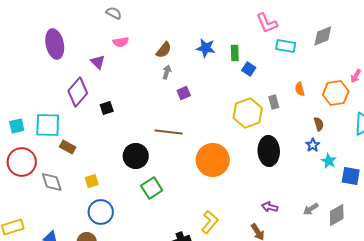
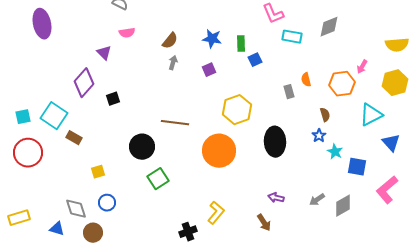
purple ellipse: (55, 44) -> (42, 24), moved
blue square: (249, 69) -> (255, 60), turned 32
purple square: (184, 93) -> (209, 70), moved
gray rectangle: (274, 102) -> (289, 92), moved
yellow hexagon: (248, 113) -> (237, 110), moved
cyan square: (48, 125) -> (54, 116), turned 32
gray diamond: (52, 182) -> (76, 209), moved
blue circle: (101, 212) -> (107, 203), size x0.7

